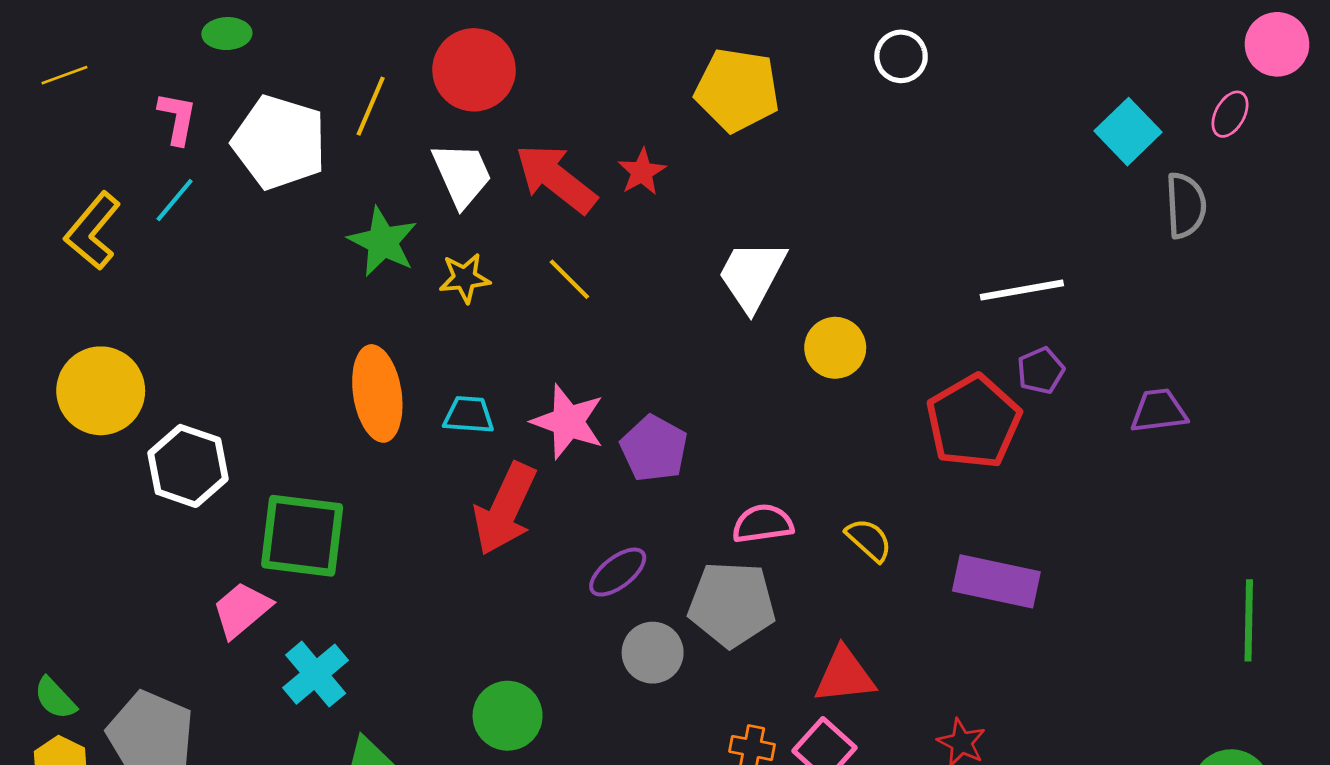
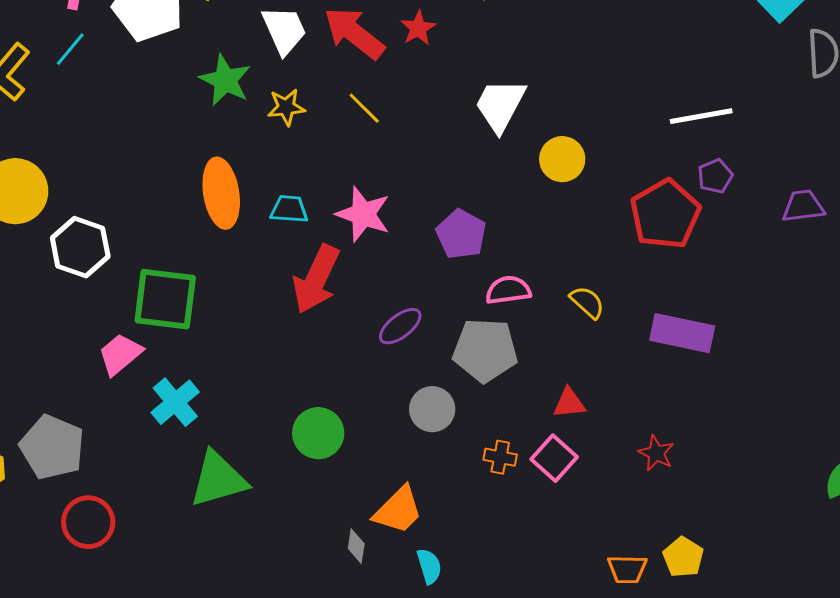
purple pentagon: (654, 448) -> (461, 234), moved
gray circle: (653, 653) -> (432, 409), moved
red triangle: (845, 675) -> (569, 403), size x0.7

